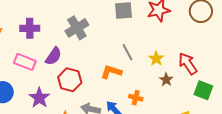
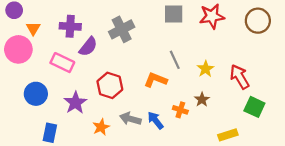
purple semicircle: (53, 56) -> (88, 47), moved
brown star: (166, 80) -> (202, 100), moved

